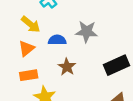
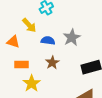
gray star: (87, 32) -> (72, 37), turned 30
orange triangle: (26, 48) -> (13, 42), moved, turned 48

